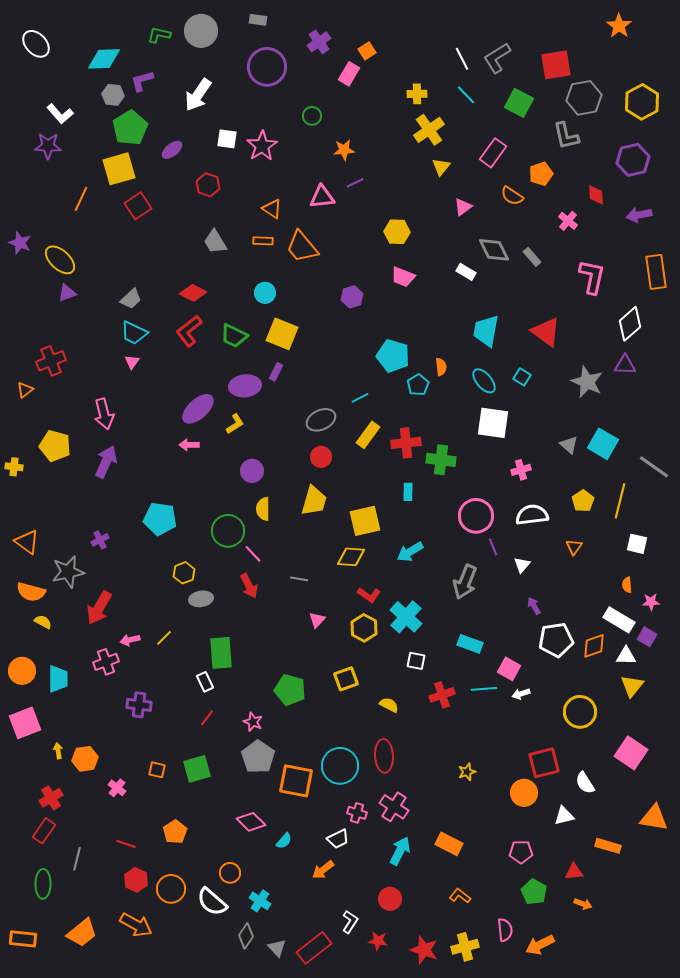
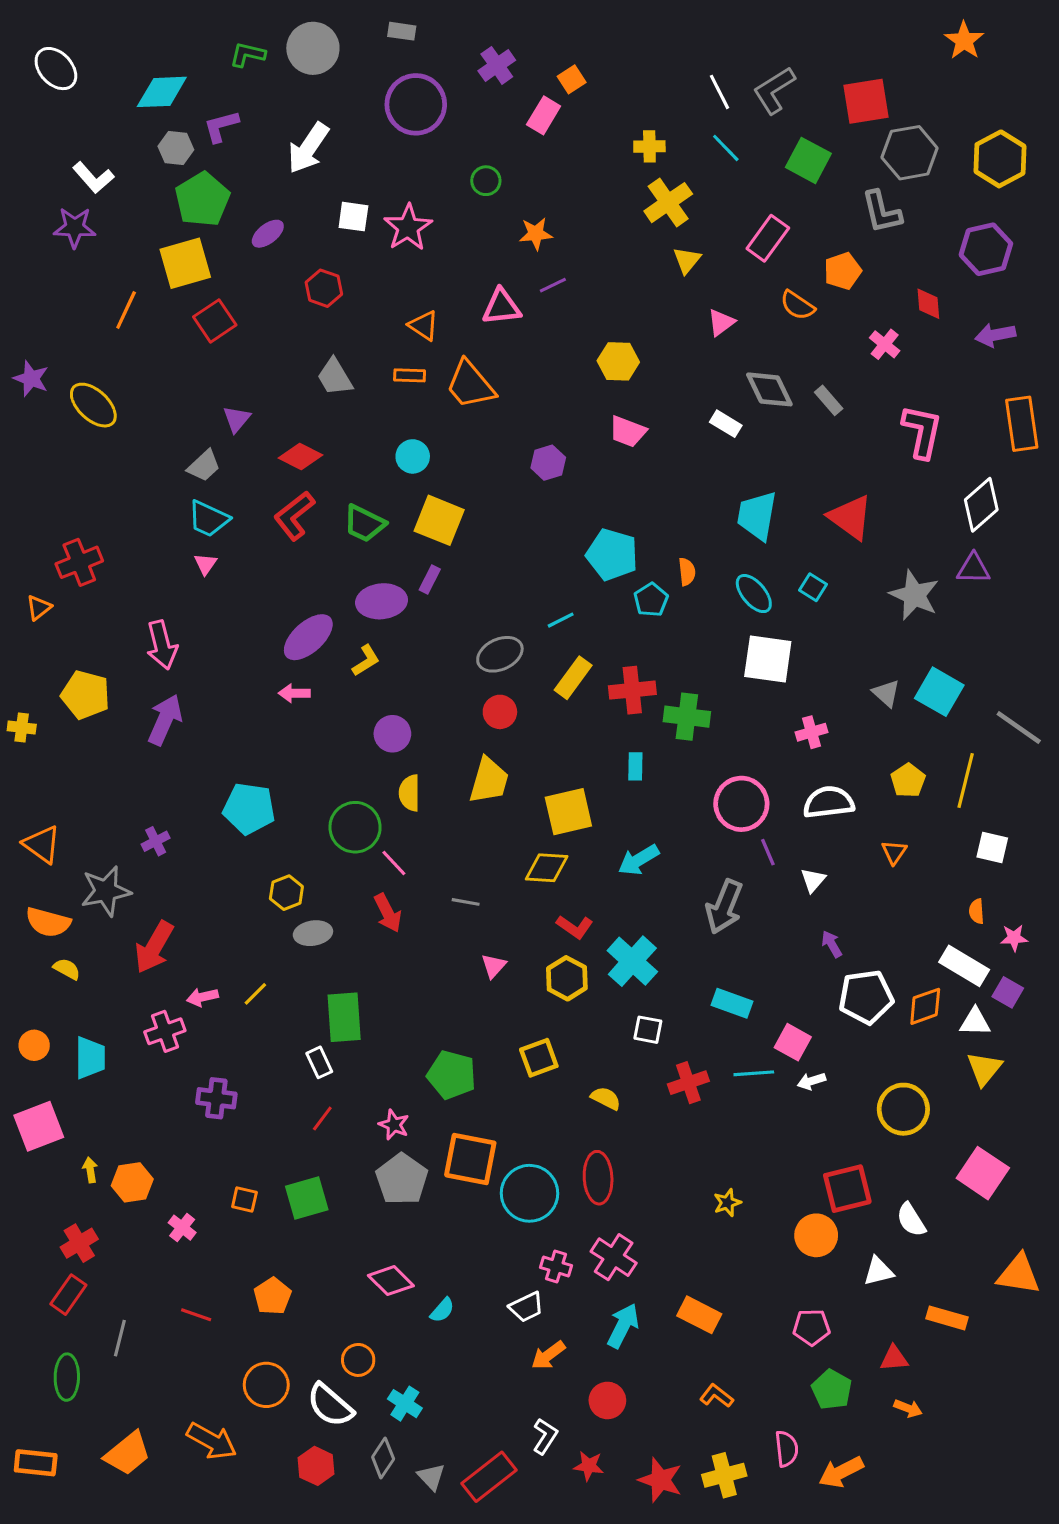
purple triangle: (67, 293) -> (237, 419), moved, turned -30
orange circle: (22, 671) -> (34, 1045), size x0.7
orange square: (296, 781) -> (470, 1159), moved
orange arrow: (323, 870) -> (548, 1355), moved
red hexagon: (136, 880) -> (316, 1466), moved

